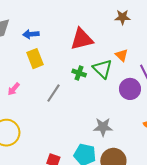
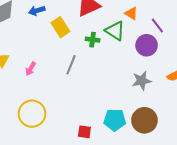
yellow rectangle: (35, 59) -> (60, 27), moved
gray star: (103, 127) -> (142, 81), moved

